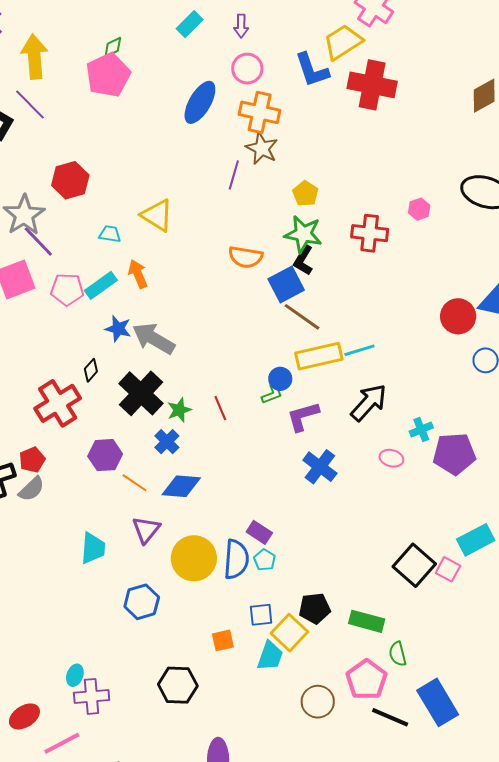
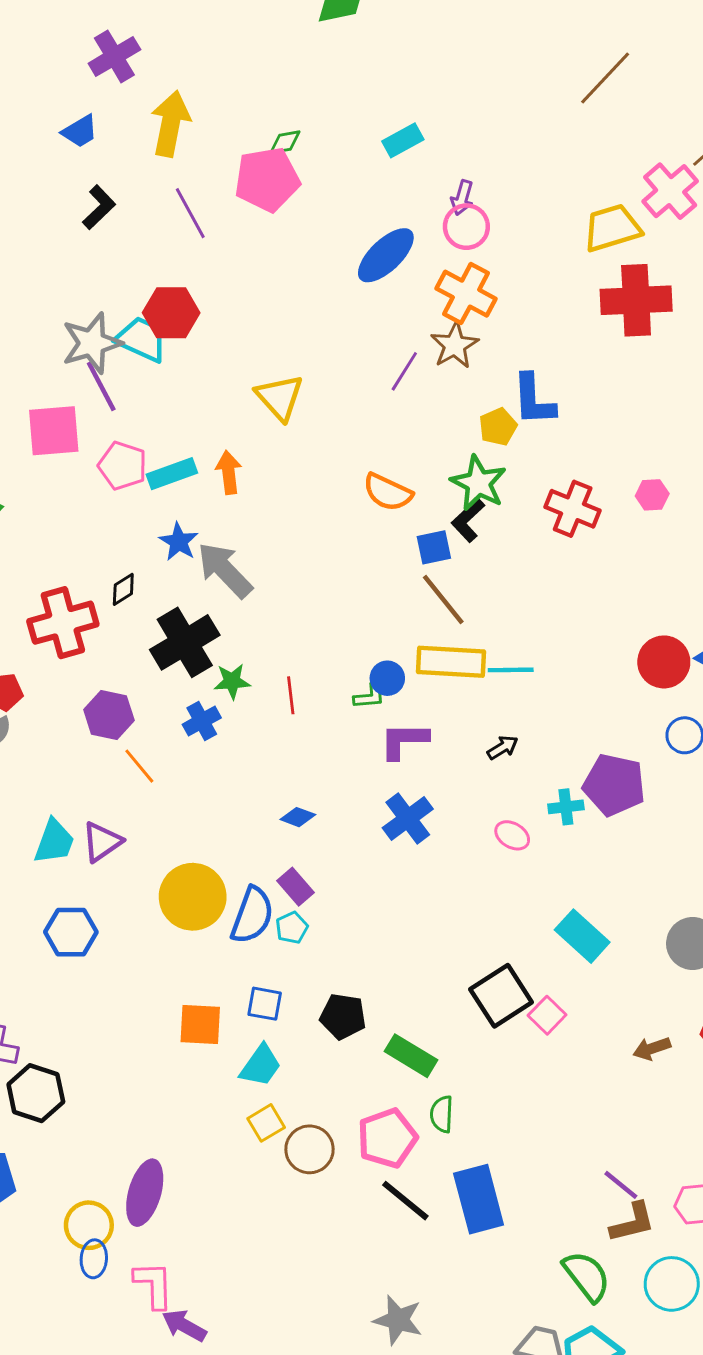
purple arrow: (241, 26) -> (462, 198), moved
blue L-shape: (312, 70) -> (534, 400), moved
red cross: (372, 85) -> (636, 300), turned -30
purple line: (30, 105) -> (190, 213), moved
cyan trapezoid: (110, 234) -> (142, 339), moved, size x1.6
blue square: (286, 284) -> (434, 547), size x0.7
black arrow: (369, 403) -> (503, 747), size x0.5
purple pentagon: (454, 454) -> (614, 785), moved
blue diamond: (181, 486) -> (298, 817), moved, size x0.6
purple triangle: (146, 530) -> (102, 842), moved
cyan rectangle: (476, 540) -> (582, 936), moved, turned 54
blue hexagon: (142, 602) -> (71, 932), moved
yellow square: (289, 633) -> (266, 1123), moved, size x0.7
orange square: (223, 640) -> (200, 1024), size x1.4
black hexagon: (178, 685) -> (36, 1093), moved

